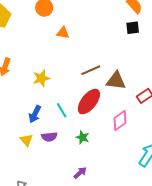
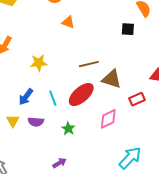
black square: (133, 28) -> (128, 29), moved

